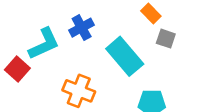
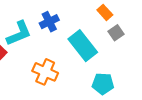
gray square: (166, 39) -> (116, 33), turned 35

